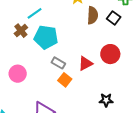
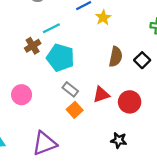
brown semicircle: (93, 15) -> (116, 57), moved
black square: (114, 18) -> (142, 60), moved
red circle: (110, 54) -> (130, 102), moved

